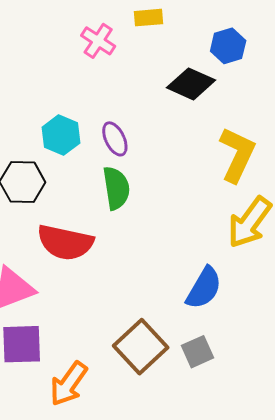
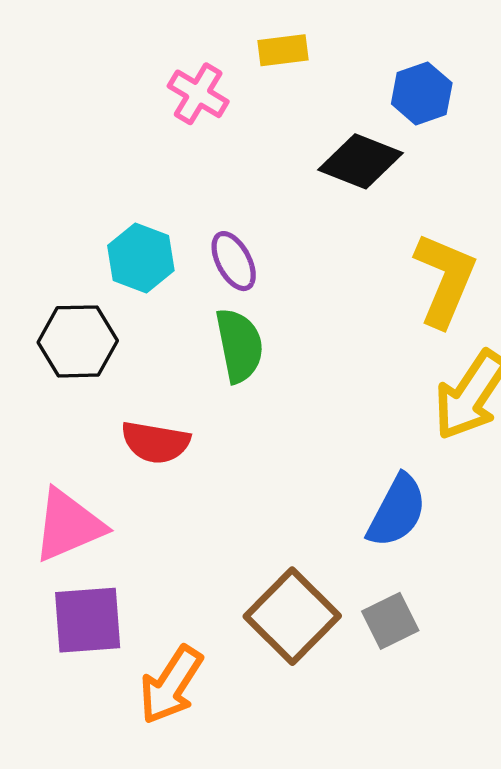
red semicircle: (65, 242) -> (155, 442), size x0.7

